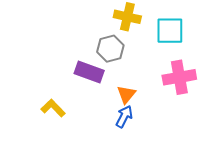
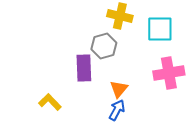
purple rectangle: (89, 72) -> (84, 68), turned 68

